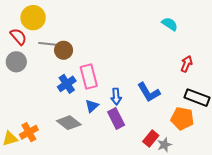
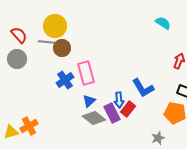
yellow circle: (33, 18) -> (55, 26), moved
blue arrow: (116, 96) -> (119, 100), moved
gray diamond: (69, 123) -> (94, 118), moved
red rectangle: (151, 138) -> (128, 109), moved

